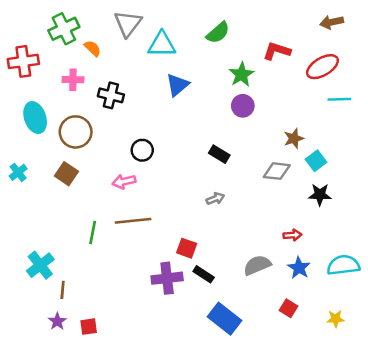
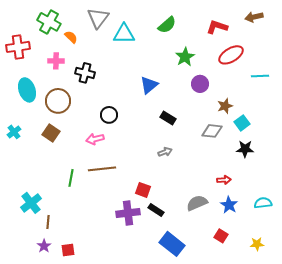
green cross: (64, 29) -> (49, 22), turned -35
red L-shape: (277, 51) -> (217, 27), moved
red ellipse: (322, 67) -> (231, 55), moved
blue triangle: (177, 85) -> (149, 85), moved
purple circle: (243, 106) -> (200, 84), moved
cyan semicircle: (343, 265) -> (263, 203), size x0.7

